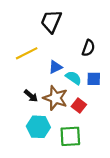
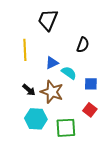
yellow line: (27, 53) -> (25, 50), turned -65
blue square: (94, 79) -> (91, 84), moved
red square: (79, 105) -> (90, 110), moved

